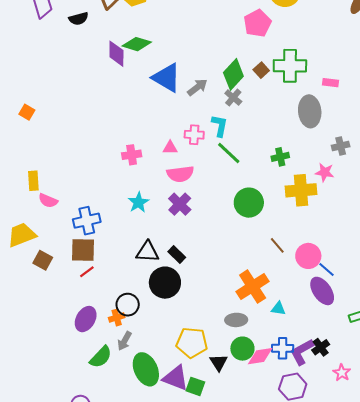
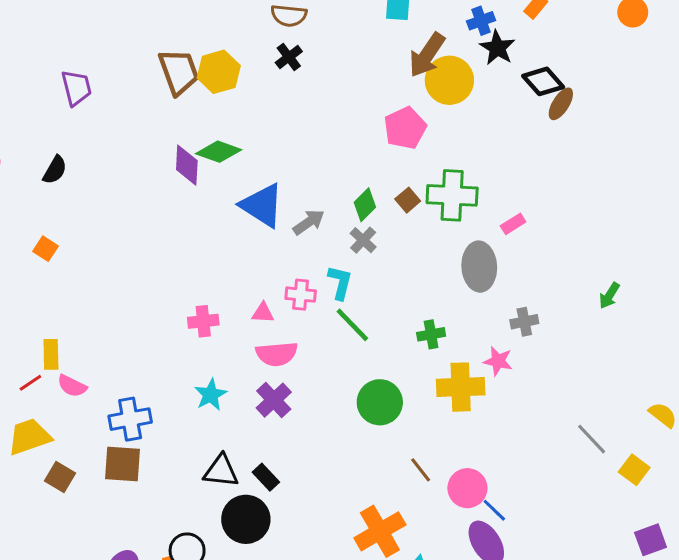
black semicircle: (79, 19) -> (55, 170), moved, turned -48
green diamond: (233, 74) -> (365, 205), size x0.7
pink rectangle: (330, 83) -> (513, 224), turned -42
red line: (87, 272) -> (30, 383), moved

